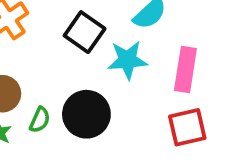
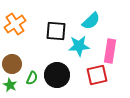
black square: (85, 32) -> (56, 31), turned -30
red square: (187, 127) -> (97, 75), moved

